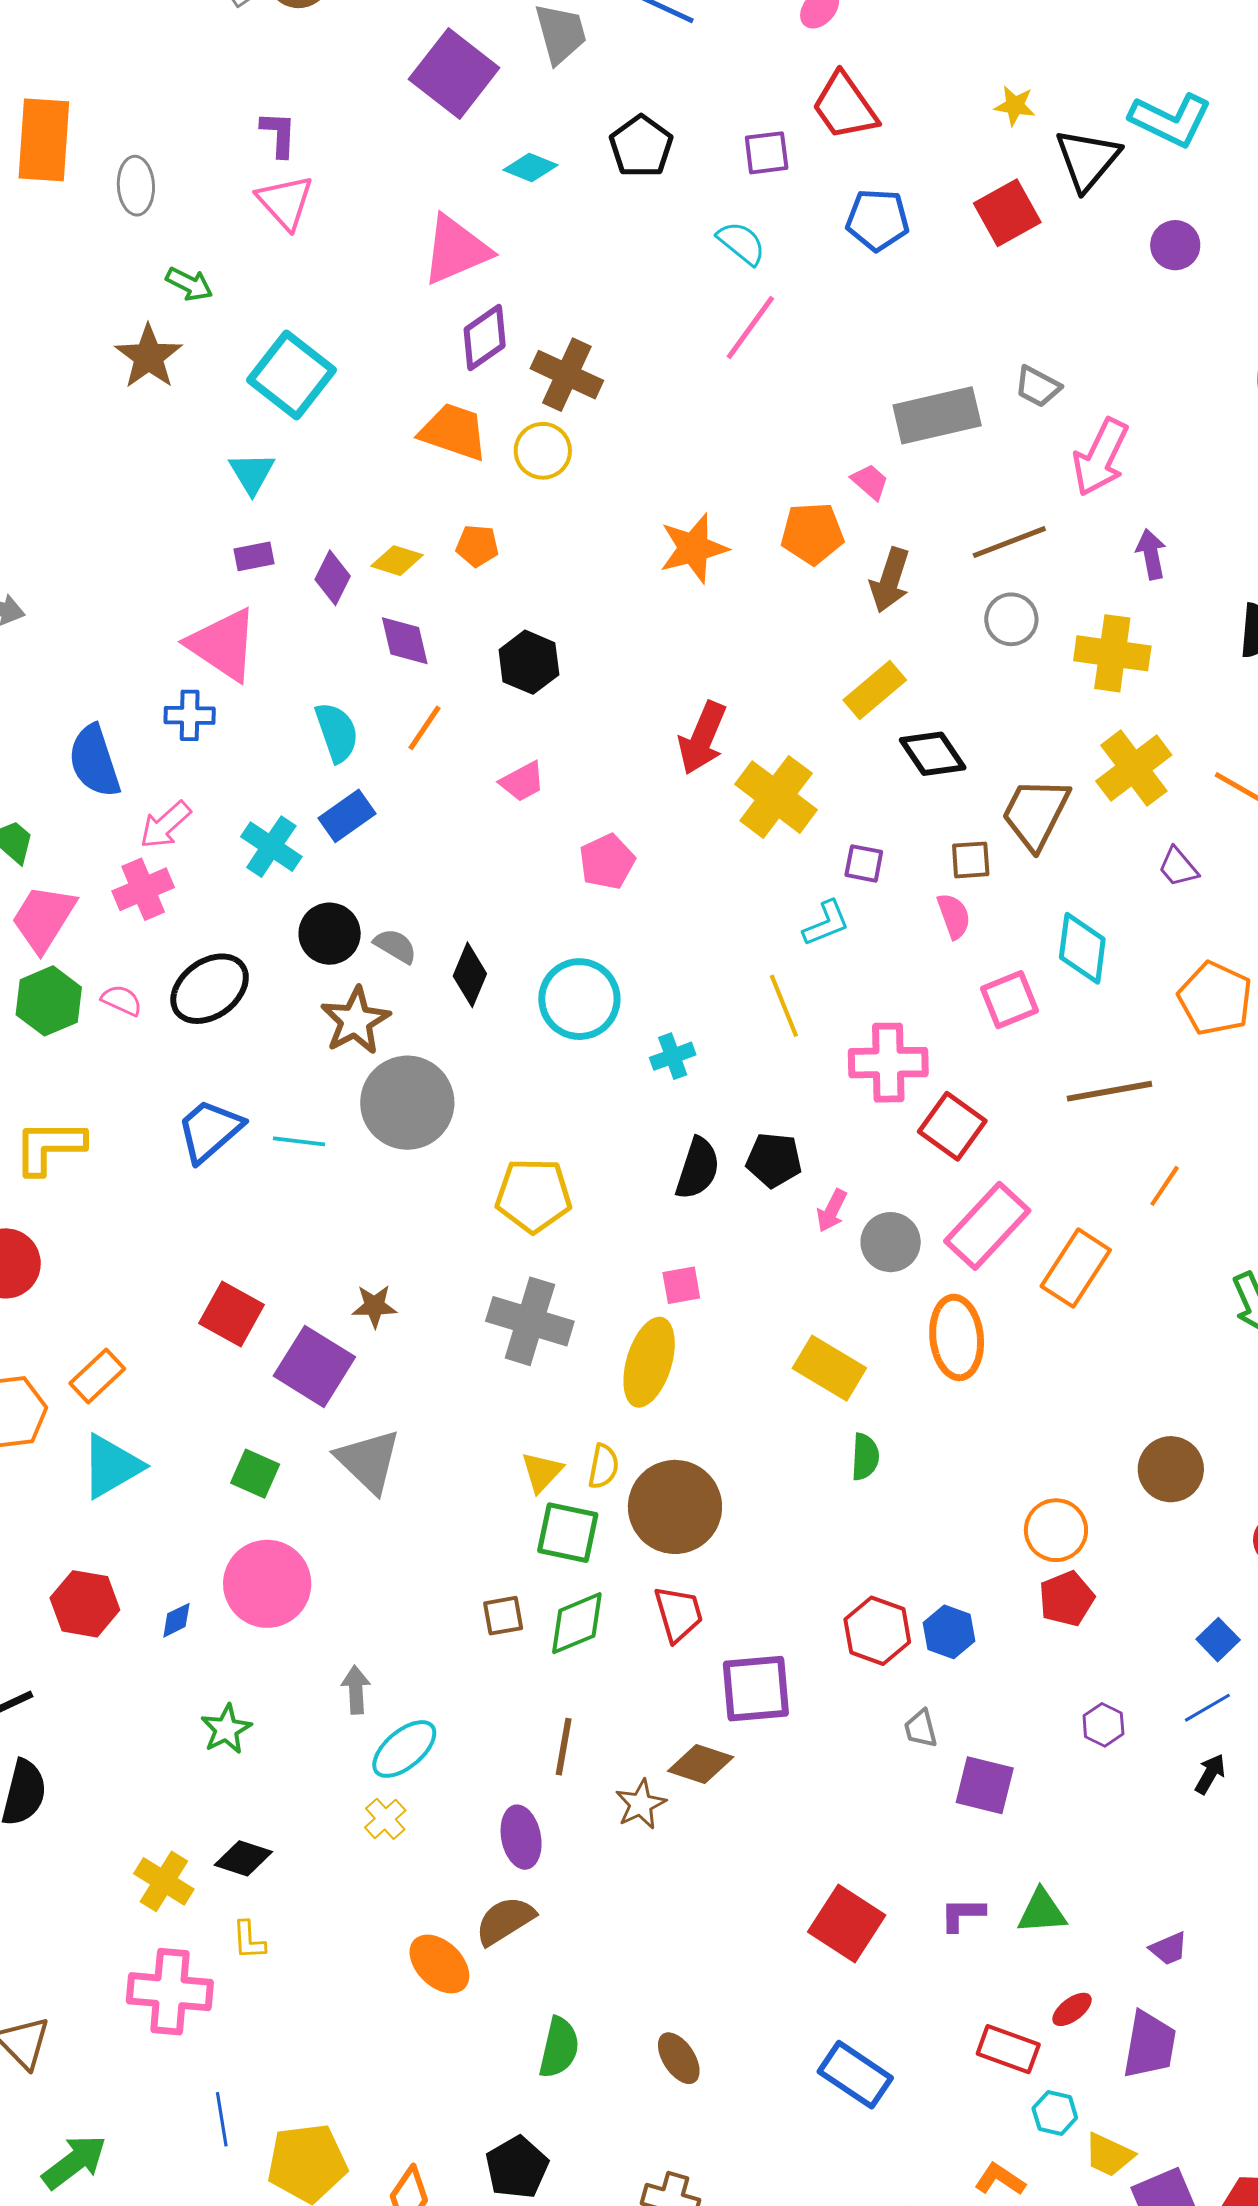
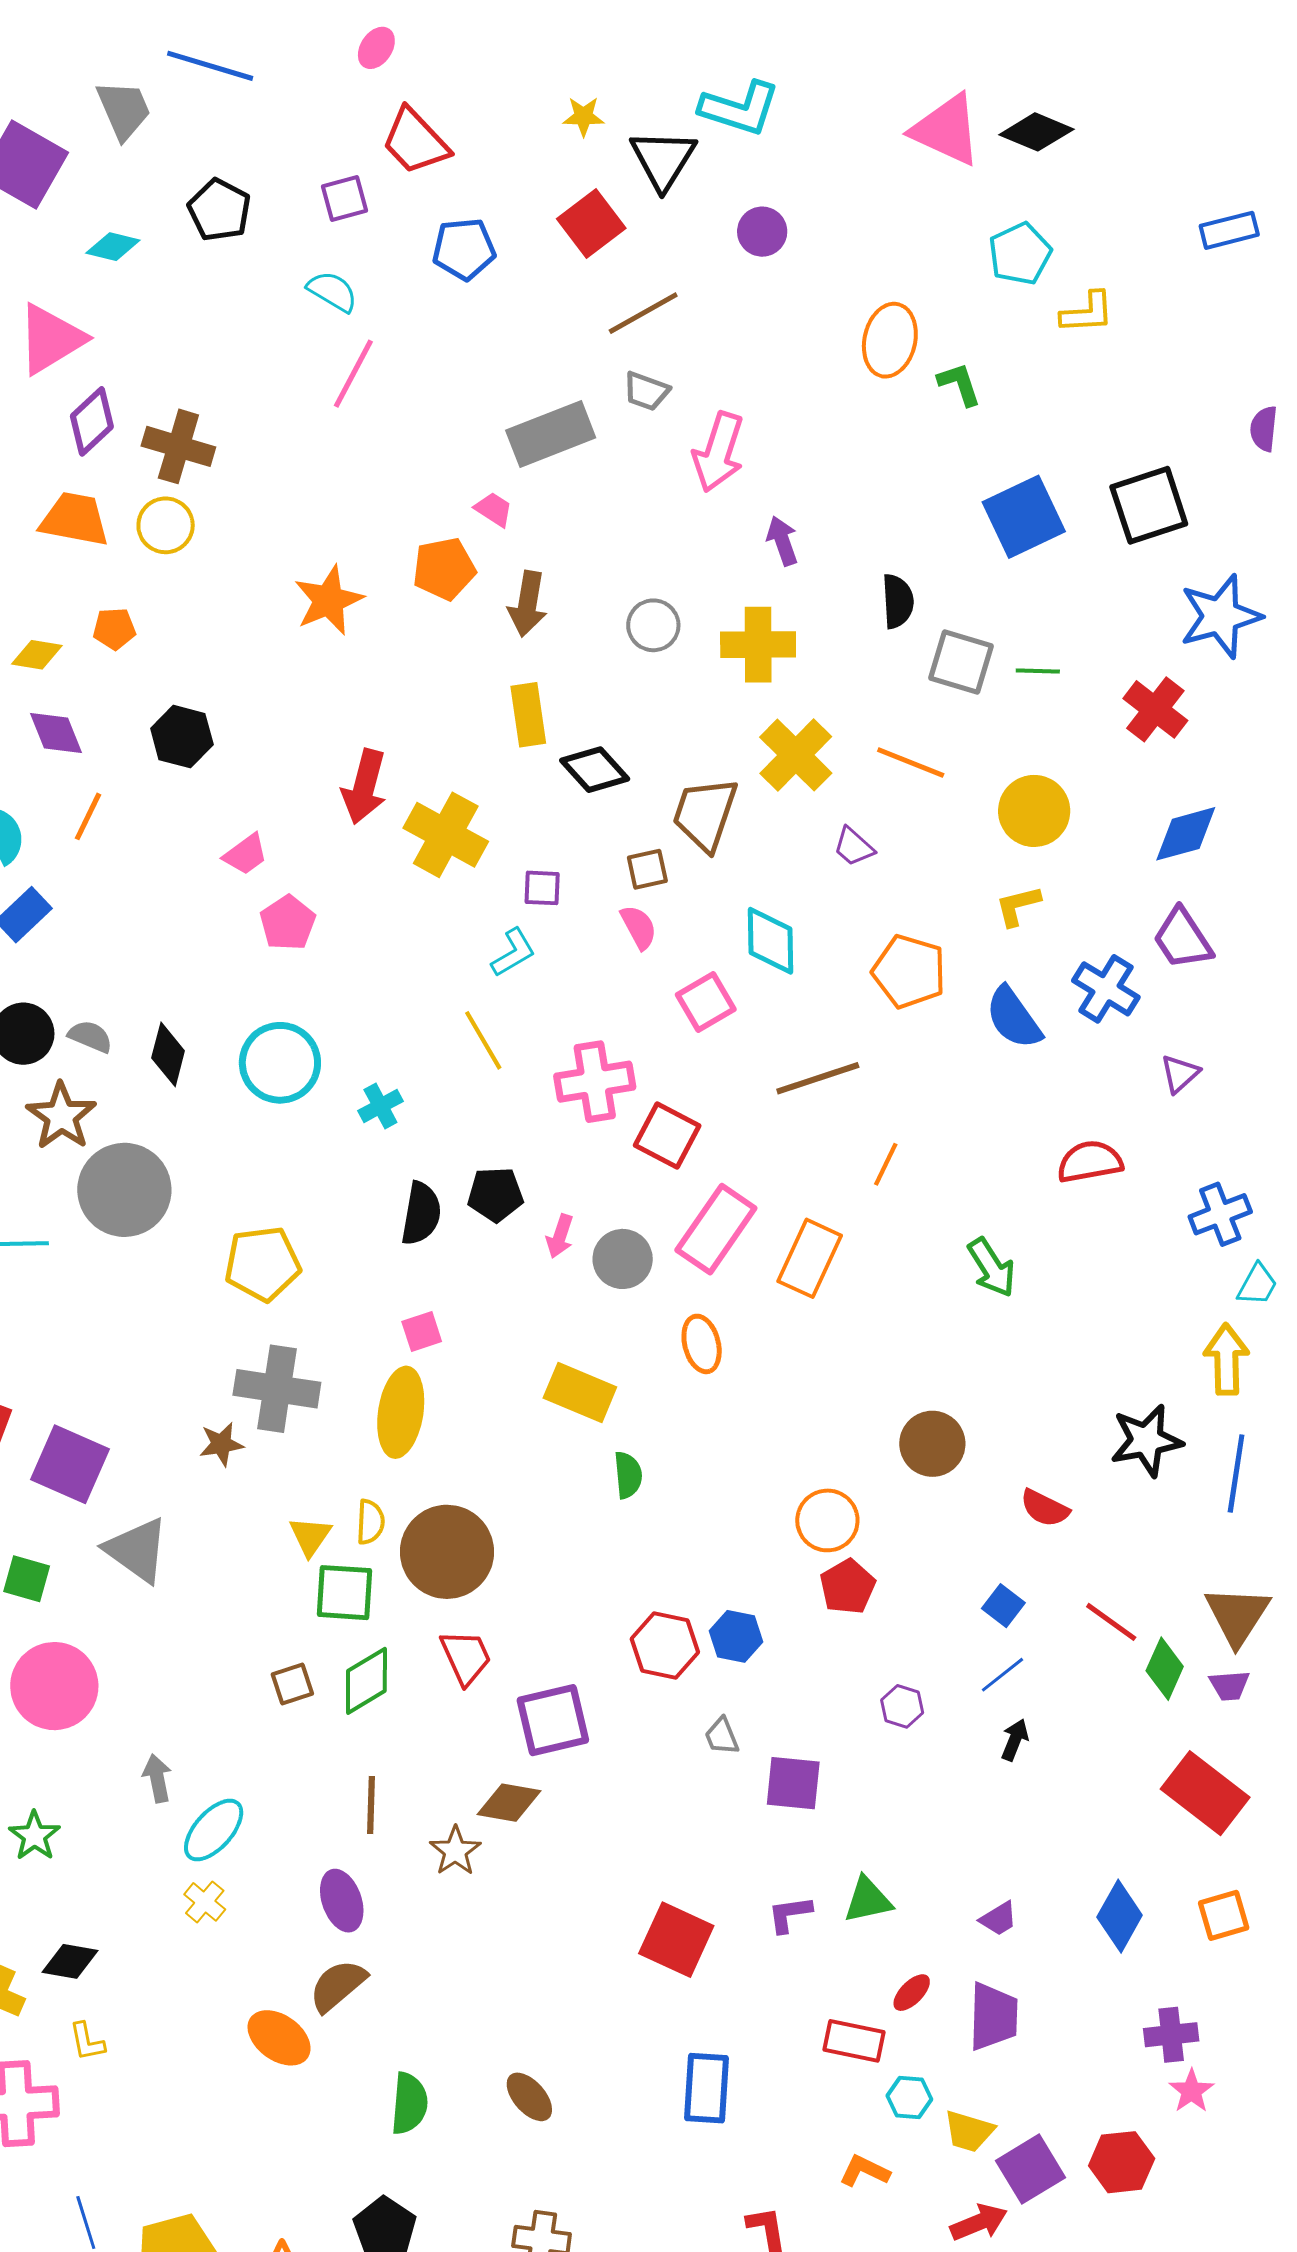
brown line: (1009, 542) -> (643, 313), moved
yellow rectangle: (875, 690) -> (528, 715), turned -50
pink trapezoid: (522, 782) -> (246, 854), moved
brown star: (374, 1306) -> (221, 1444), moved
orange ellipse: (957, 1337) -> (702, 1344), size x0.7
blue rectangle: (855, 2075) -> (706, 2088), turned 68

